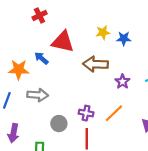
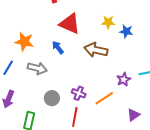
blue arrow: (41, 58) -> (58, 48), moved
purple star: (122, 82) -> (124, 79), moved

